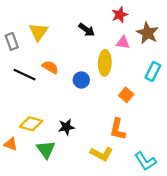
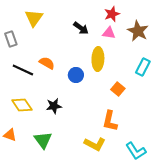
yellow triangle: (38, 32) -> (34, 18), moved
pink triangle: (123, 43) -> (109, 33), moved
yellow diamond: (31, 124) -> (22, 105), moved, turned 40
black star: (66, 127) -> (54, 106), moved

